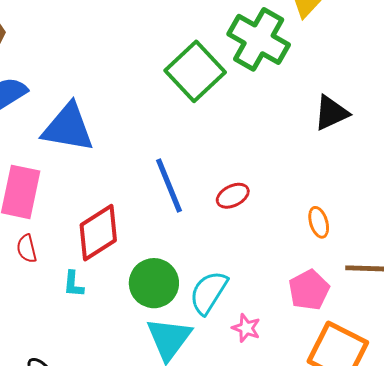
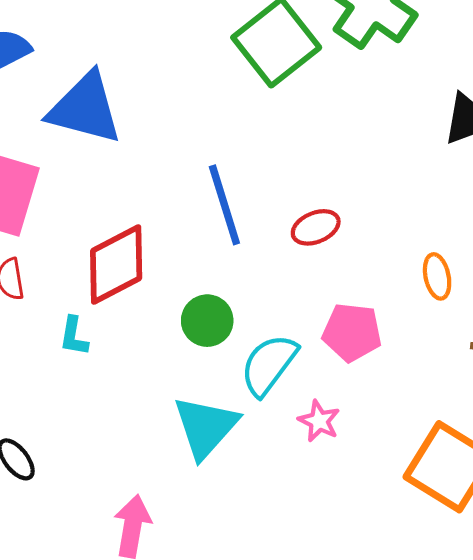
green circle: (154, 283) -> (207, 321), moved, size x0.7
pink pentagon: (309, 290) -> (352, 332), moved, turned 30

